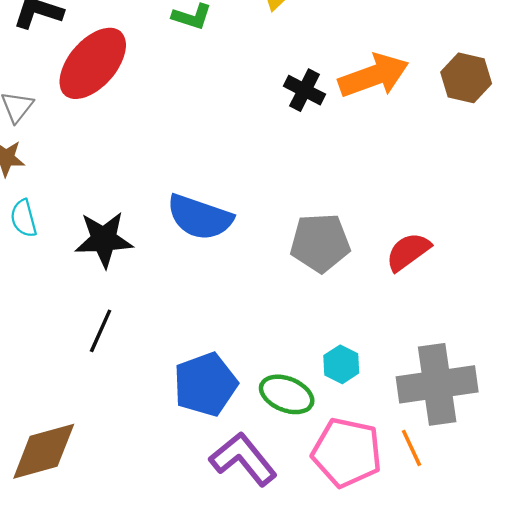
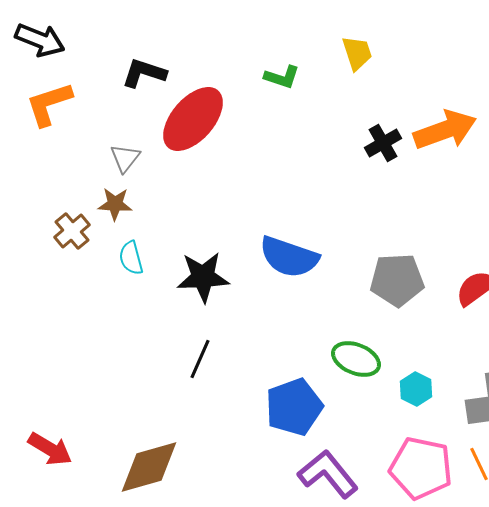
black cross: (305, 90) -> (383, 143), turned 33
green ellipse: (287, 394) -> (356, 359), moved

